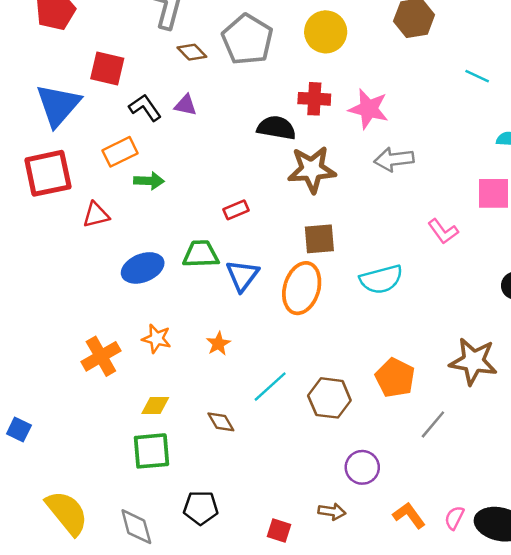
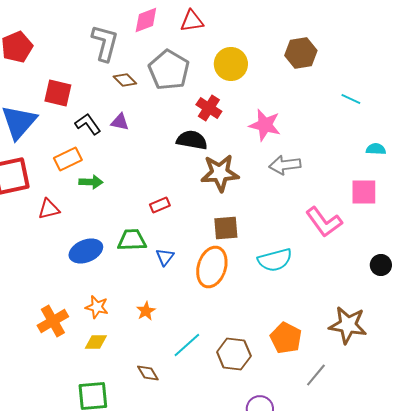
red cross: (314, 99) -> (209, 108), moved, turned 30
pink L-shape: (443, 231) -> (324, 222), size x1.5
blue triangle: (242, 275) -> (165, 257), size x0.7
yellow diamond: (155, 405) -> (96, 342), moved

